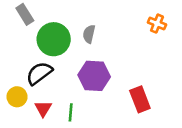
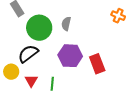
red rectangle: (140, 99) -> (97, 64), moved

